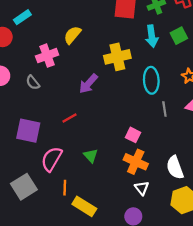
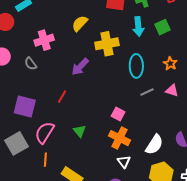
yellow semicircle: (72, 35) -> (80, 23), moved
gray line: (164, 109) -> (147, 92), turned 72
red line: (69, 118) -> (62, 97), turned -32
white semicircle: (175, 167) -> (154, 145), turned -130
gray square: (24, 187) -> (17, 143), moved
orange line: (65, 188) -> (45, 160), moved

